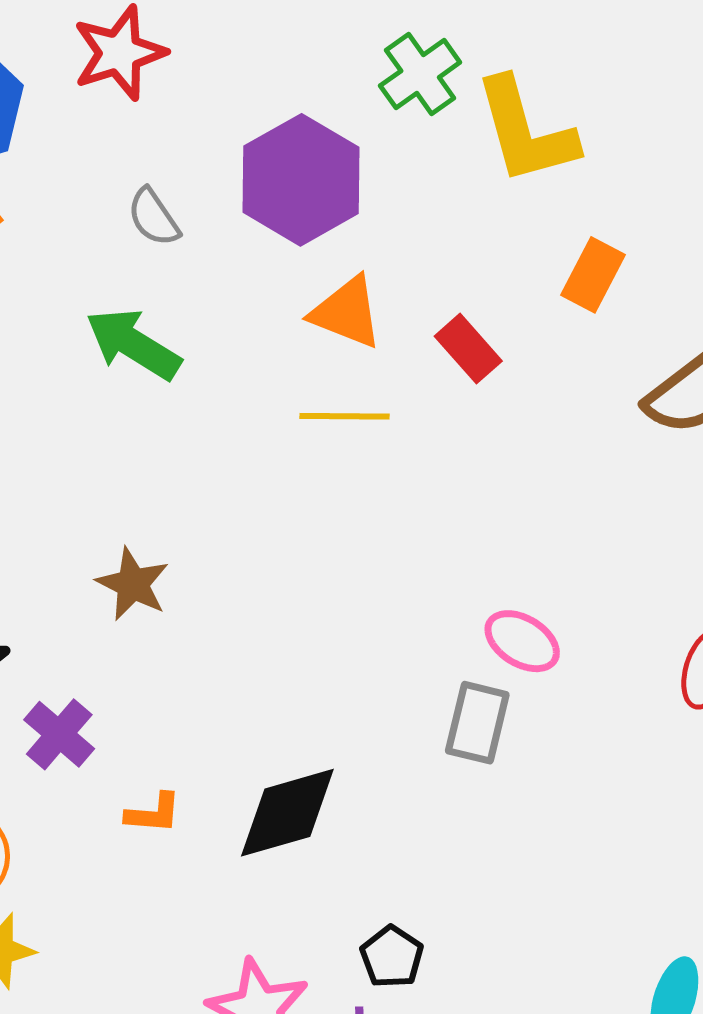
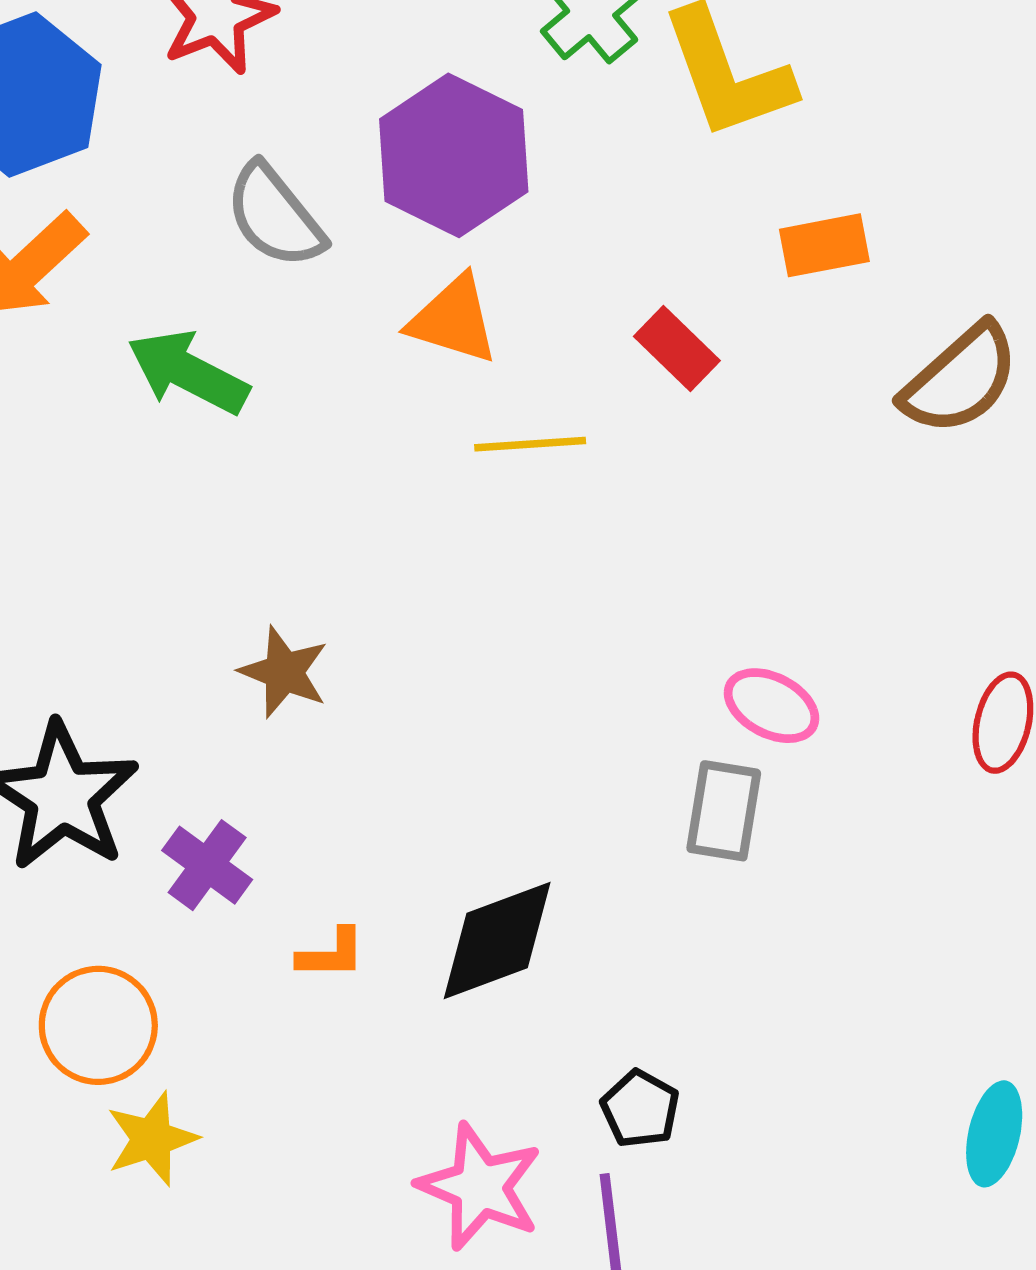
gray semicircle: (154, 217) -> (275, 216), size x1.5
orange rectangle: (593, 275) -> (824, 245), turned 56
orange triangle: (347, 312) -> (453, 320), moved
green arrow: (133, 344) -> (188, 372), moved

